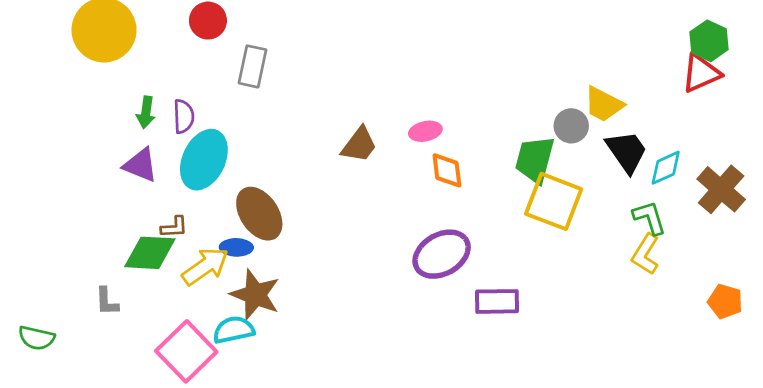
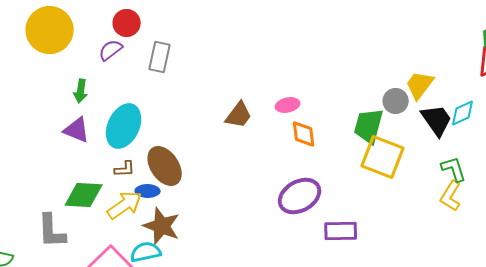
yellow trapezoid: (604, 104) -> (420, 85), turned 100
purple semicircle: (184, 116) -> (111, 50), moved, turned -125
cyan diamond: (666, 168) -> (463, 113), moved
brown L-shape: (174, 227) -> (125, 169), moved
gray L-shape: (107, 301) -> (52, 231), size x1.6

